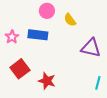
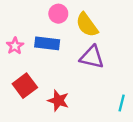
yellow semicircle: (70, 20) -> (87, 25), size x1.5
purple triangle: (91, 48) -> (92, 57), moved

